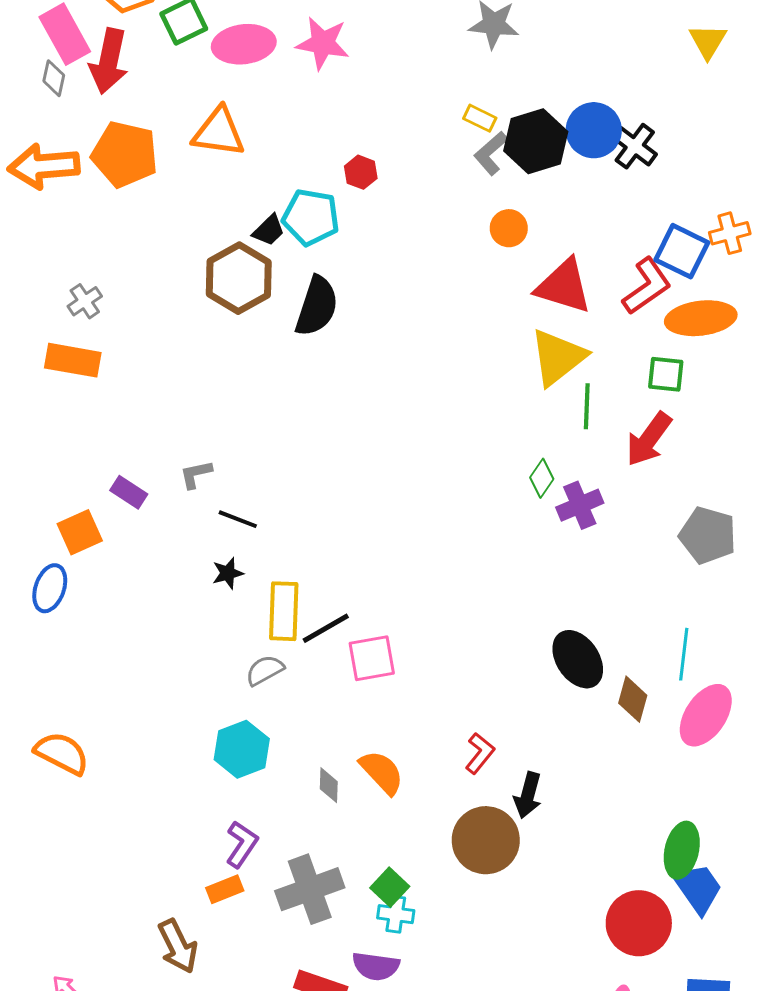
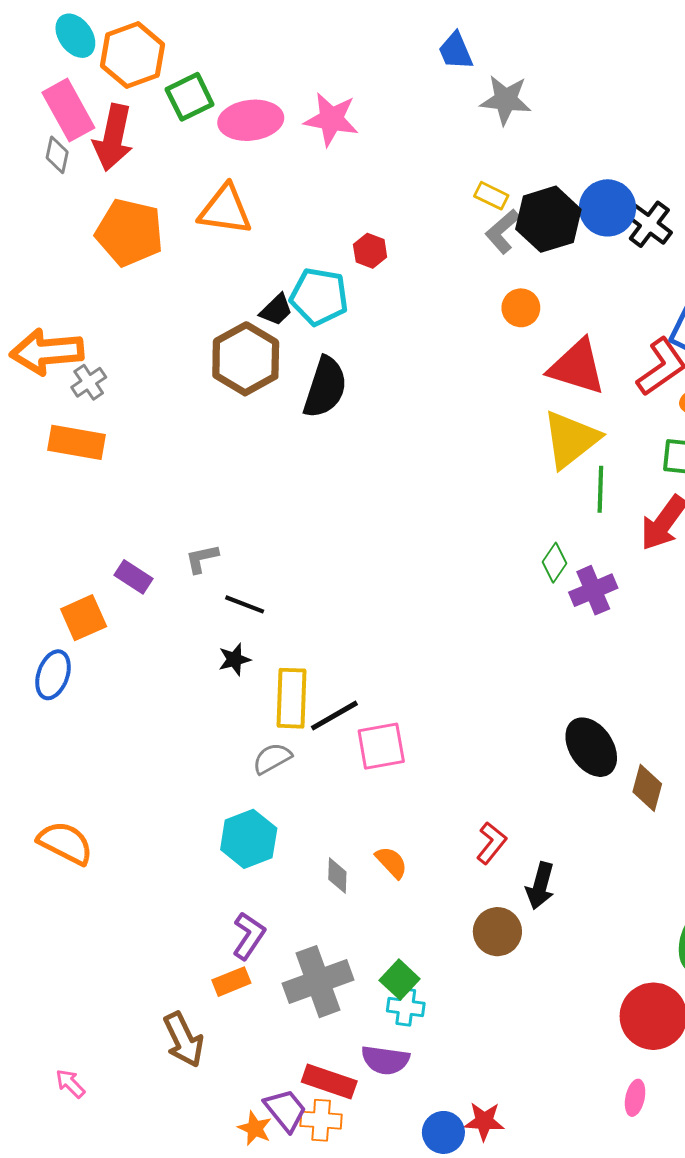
orange arrow: (44, 166) -> (47, 352), moved
orange semicircle: (382, 772) -> (391, 862), size x0.7
brown circle: (486, 840) -> (497, 932), size x0.7

